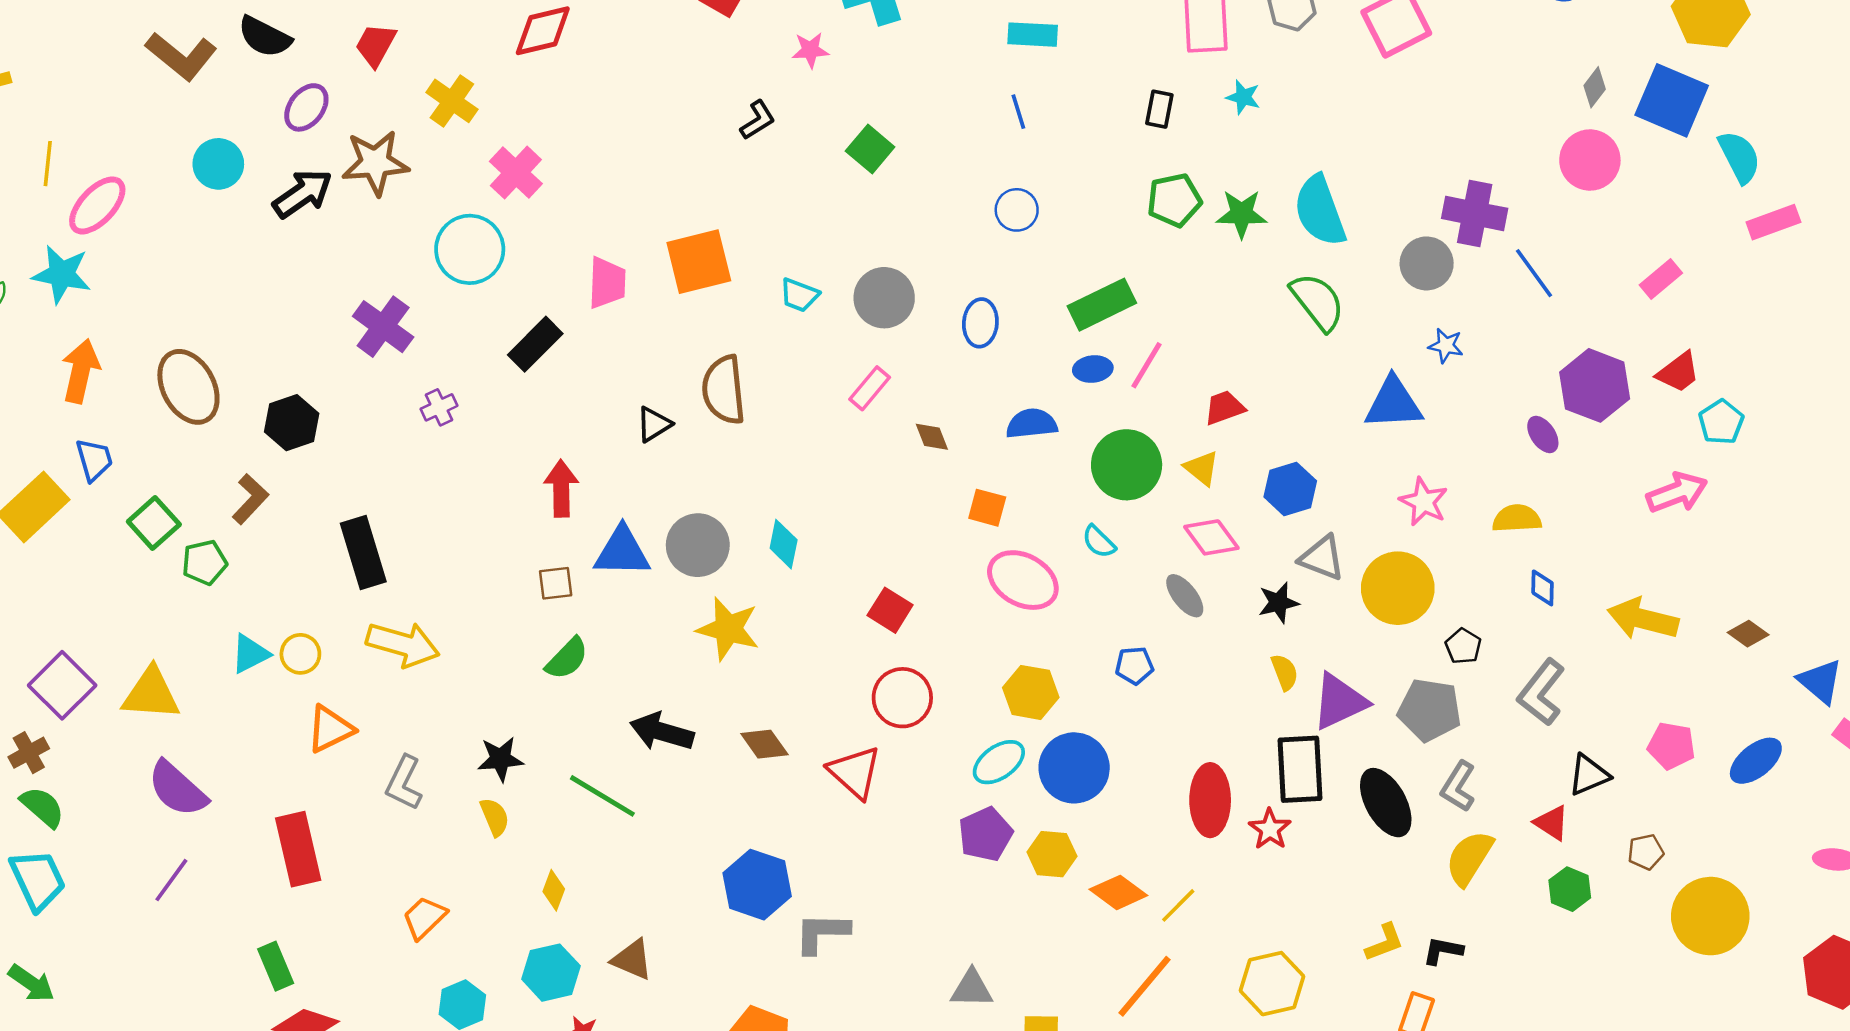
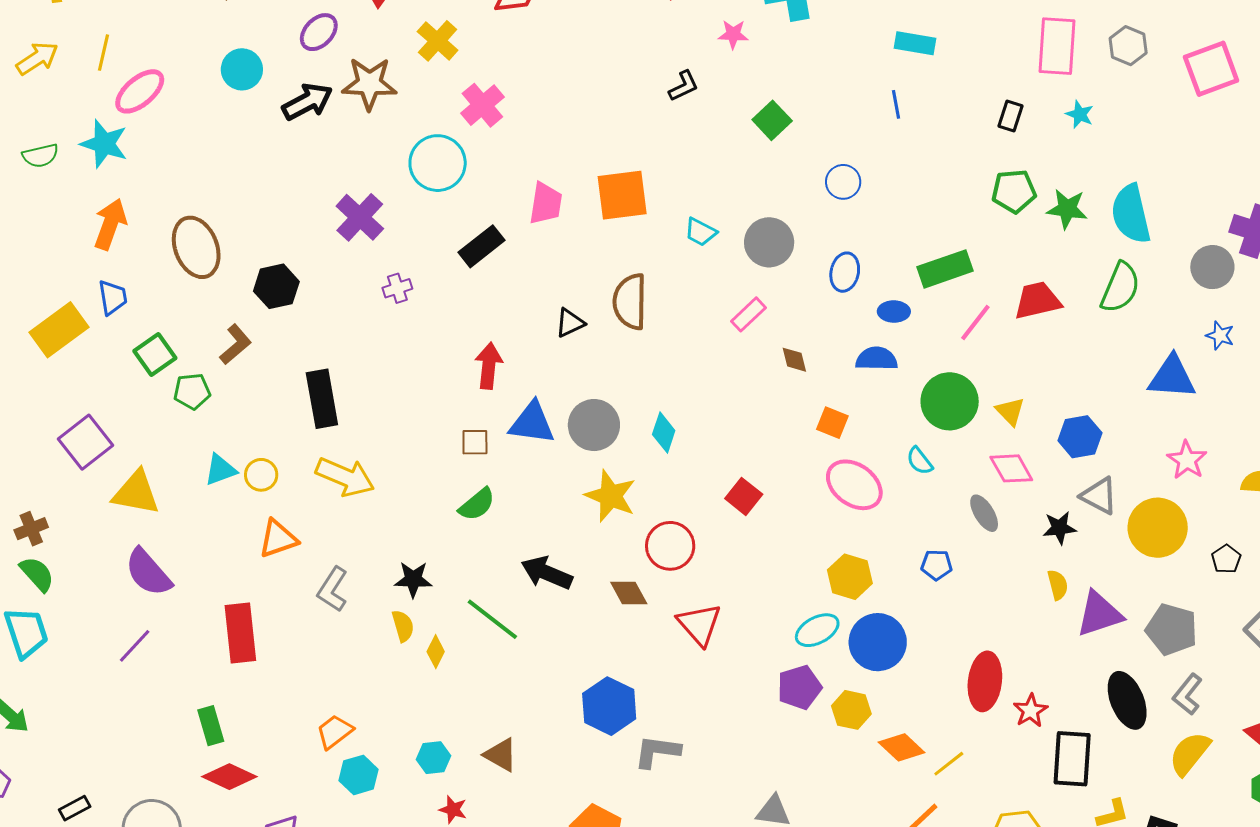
blue circle: (1017, 210) -> (843, 182), moved
green semicircle: (1318, 302) -> (1120, 288), turned 54
blue ellipse: (1093, 369) -> (894, 312), moved
red trapezoid: (1224, 408) -> (1038, 301), moved, size x1.4
black pentagon: (1463, 646) -> (1226, 559), moved
purple square: (62, 685) -> (85, 442), moved
red circle: (902, 698) -> (670, 546), moved
black rectangle: (1300, 769) -> (1072, 759), moved
yellow diamond: (554, 890) -> (436, 652), moved
orange trapezoid: (424, 918) -> (335, 732), moved
cyan hexagon: (551, 973) -> (434, 758), size x0.7

